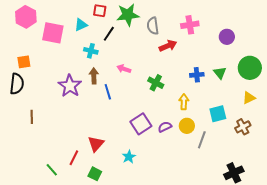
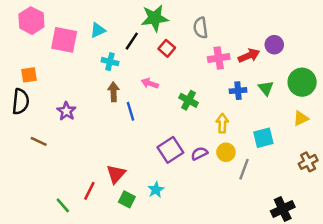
red square: (100, 11) -> (167, 48), moved, turned 32
pink cross: (190, 25) -> (219, 58), moved
gray semicircle: (153, 26) -> (201, 28), moved
red arrow: (168, 46) -> (249, 56), moved
purple star: (70, 86) -> (66, 111), moved, size x0.7
brown line: (32, 117) -> (39, 141), turned -64
brown cross: (243, 127) -> (308, 162), moved
green square: (95, 174) -> (127, 199), moved

